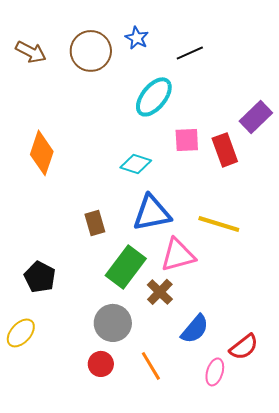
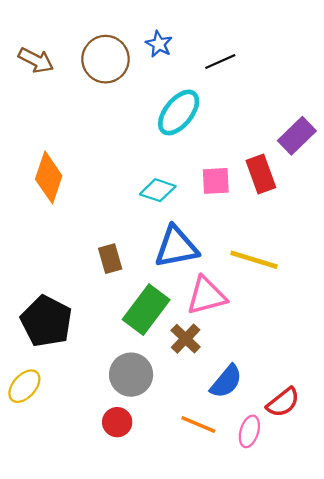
pink square: (187, 140) -> (216, 181), moved
black pentagon: (40, 277) -> (46, 321), size x1.4
orange line: (151, 366) -> (198, 424), moved, turned -36

